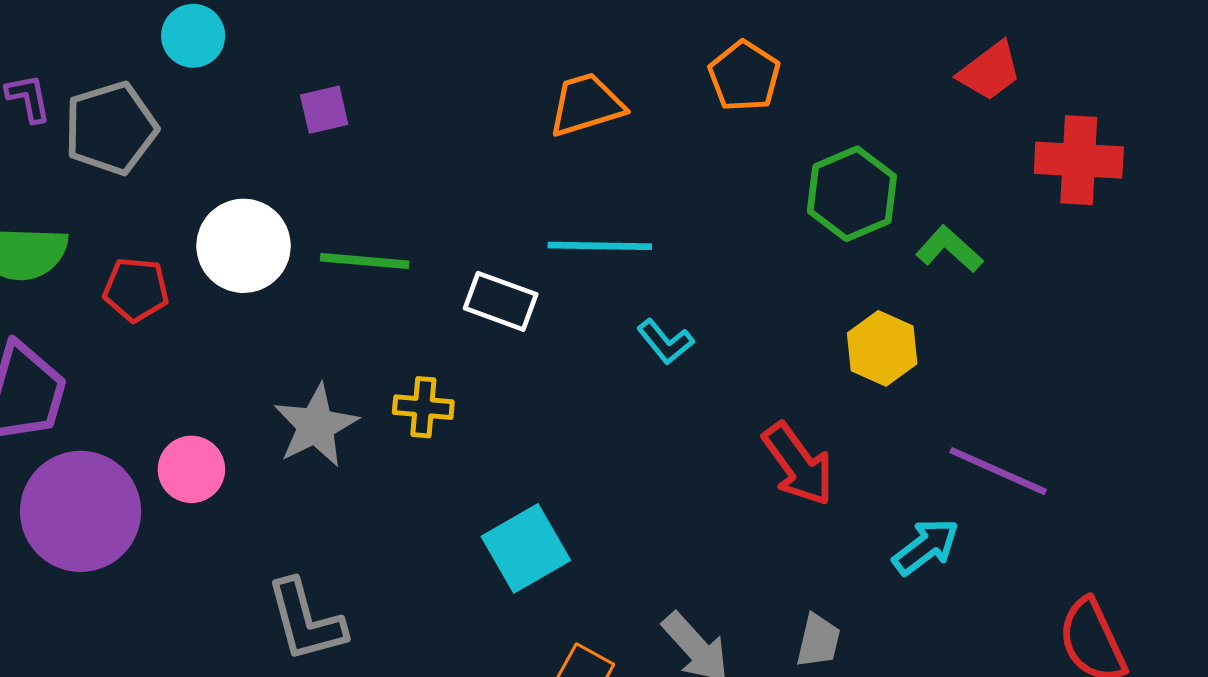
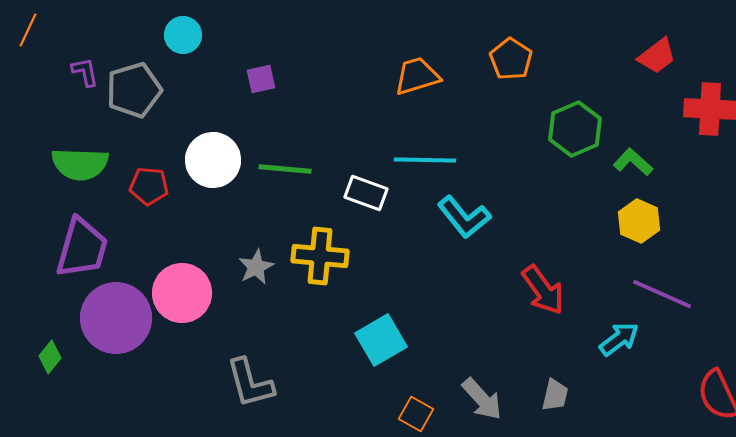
cyan L-shape: (665, 342) -> (464, 217), size x1.6
yellow hexagon: (882, 348) -> (639, 221), moved
yellow cross: (423, 407) -> (320, 256), size x1.6
gray star: (316, 426) -> (256, 267), size x0.7
pink circle: (191, 469) -> (182, 293), size x1.5

